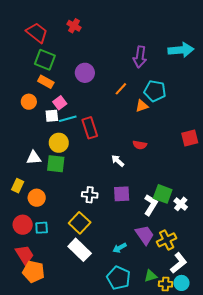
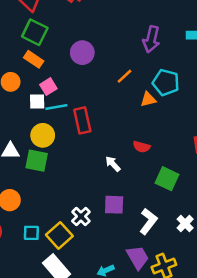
green square: (163, 194) -> (167, 179), moved
white cross: (90, 195) -> (81, 216), moved, turned 35
cyan square: (42, 228) -> (31, 233), moved

